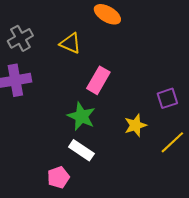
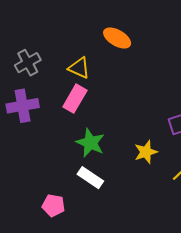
pink rectangle: (98, 80) -> (75, 99), moved
pink pentagon: (58, 177) -> (53, 205), moved, turned 30

